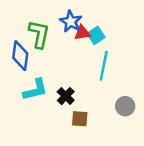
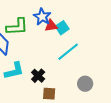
green L-shape: (39, 34) -> (17, 27), turned 75
cyan line: (104, 66) -> (68, 52), turned 40

